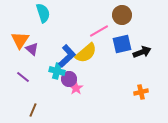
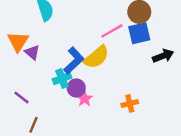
blue square: (122, 44) -> (139, 33), moved
cyan cross: (57, 71) -> (62, 78), turned -35
purple line: (23, 77) -> (22, 98), moved
orange cross: (141, 92) -> (130, 103), moved

